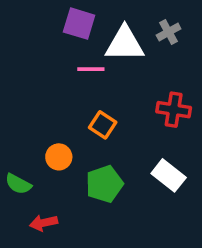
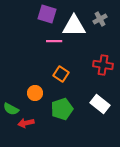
red arrow: (44, 223) -> (26, 123), moved

